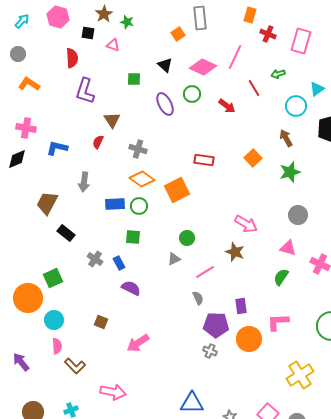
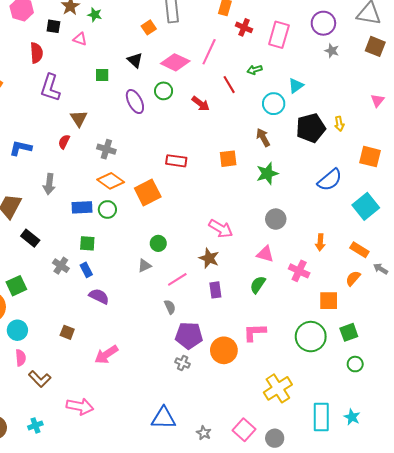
orange square: (253, 158) -> (228, 159), turned 36
green square: (133, 237) -> (87, 243), moved
purple rectangle: (241, 306) -> (215, 290), moved

